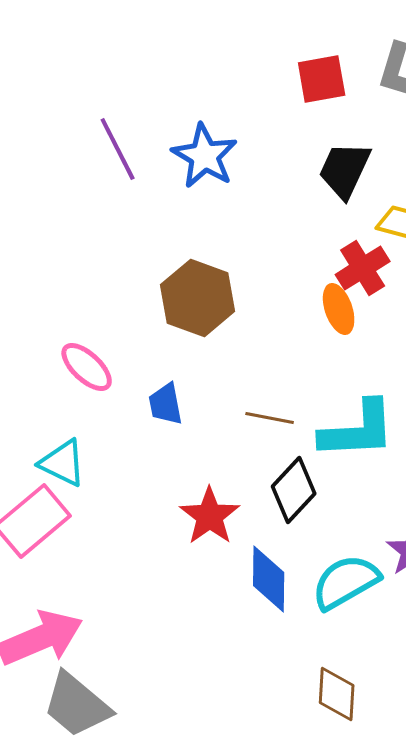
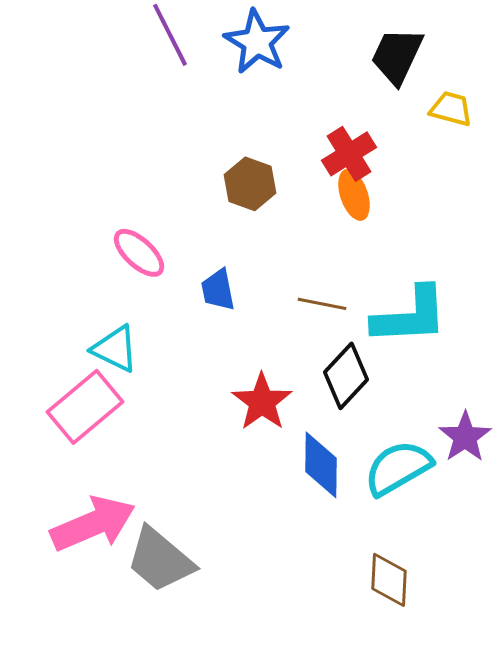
red cross: (363, 268) -> (349, 154), moved
brown hexagon: (198, 298) -> (250, 184), size x0.7
orange ellipse: (339, 309) -> (354, 195), moved
gray trapezoid: (77, 705) -> (160, 560), moved

